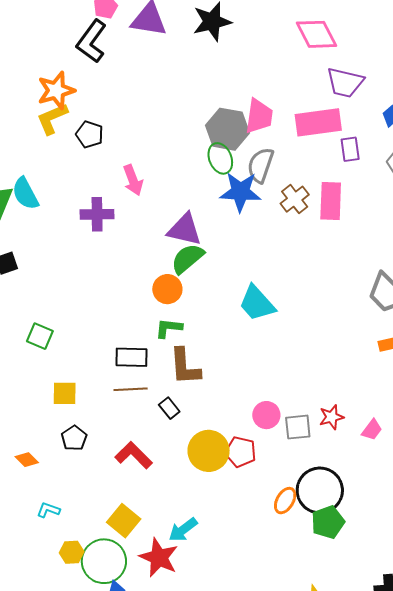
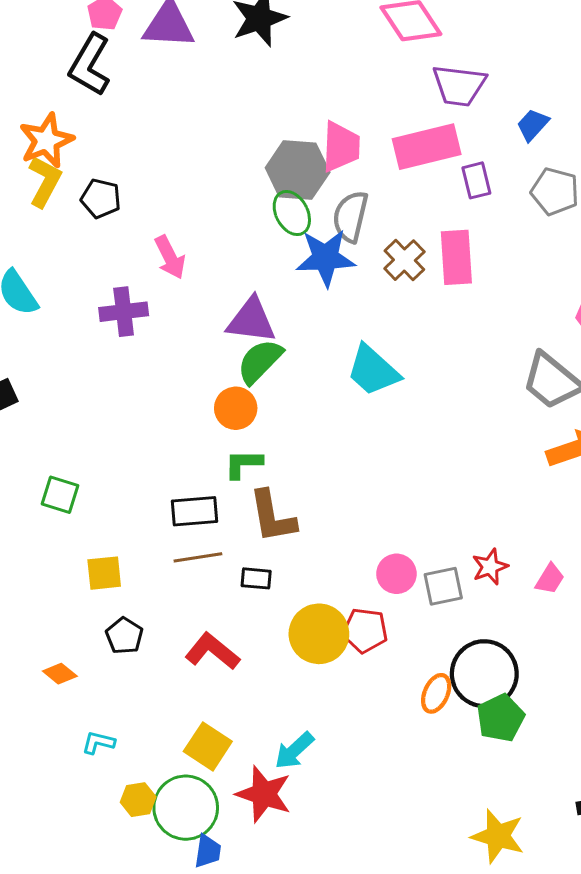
yellow L-shape: (52, 119) -> (45, 181), turned 147
cyan trapezoid: (257, 303) -> (373, 371), moved
black rectangle: (169, 408) -> (256, 578), turned -40

